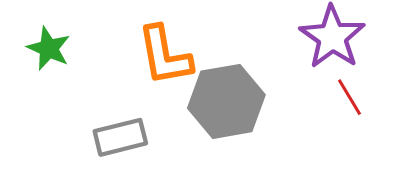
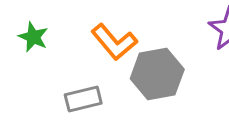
orange L-shape: (165, 56) -> (114, 42), turned -30

